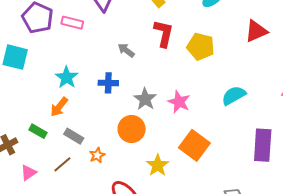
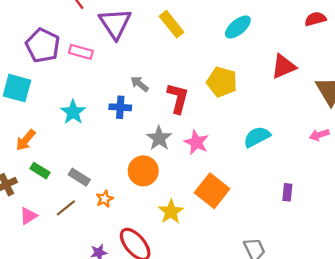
red L-shape: (164, 33) -> (178, 98), moved
blue cross: (108, 83) -> (120, 107), moved
orange arrow: (59, 107) -> (26, 140), moved
purple rectangle: (263, 145) -> (287, 192), size x0.5

